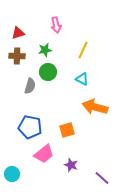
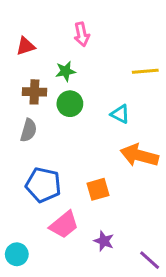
yellow line: (83, 50) -> (145, 71), moved, turned 60
brown cross: (17, 56) -> (34, 92), moved
gray semicircle: (30, 86) -> (29, 130), moved

